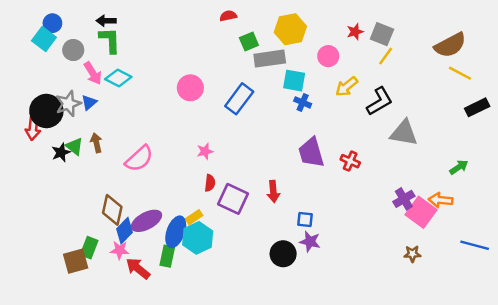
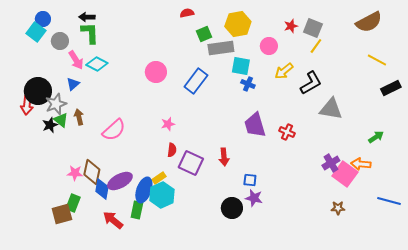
brown semicircle: (450, 45) -> (369, 22), moved
gray star: (68, 104) -> (56, 104), moved
blue diamond: (124, 231) -> (102, 189), turned -35
pink star: (120, 250) -> (75, 173), moved

